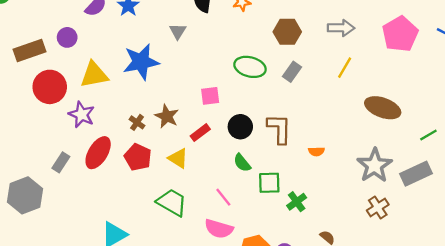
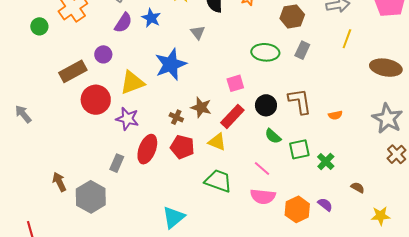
red rectangle: (200, 133) -> (232, 116), size x1.4

